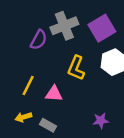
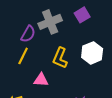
purple square: (102, 28) -> (82, 15), moved, size x0.7
yellow line: (28, 85) -> (23, 56), moved

